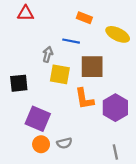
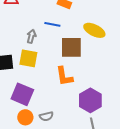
yellow ellipse: (118, 34) -> (94, 30), moved
yellow square: (60, 74) -> (28, 58), moved
purple hexagon: (115, 108) -> (90, 100), moved

